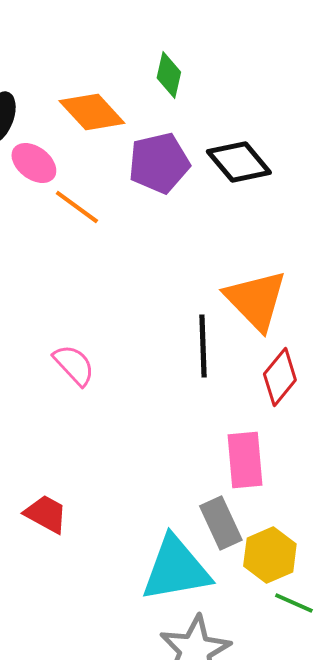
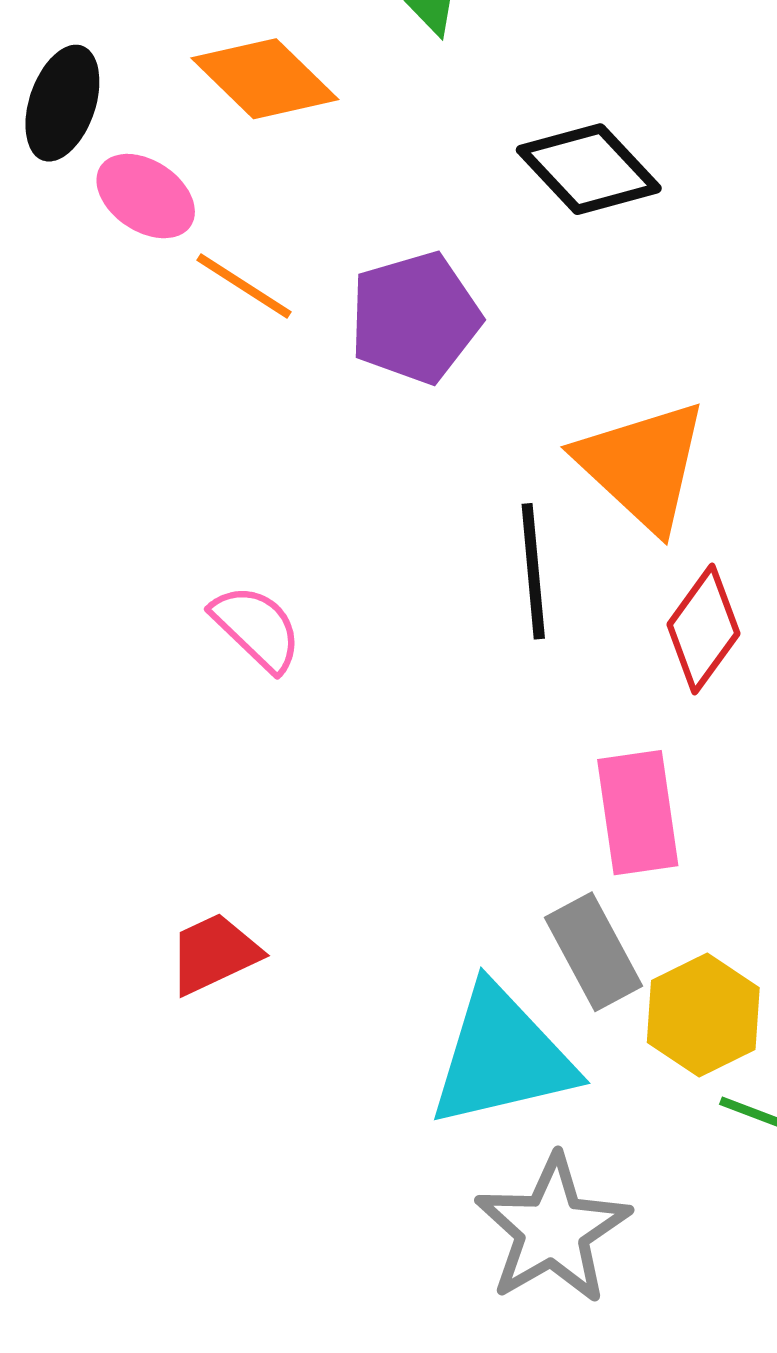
purple pentagon: (159, 163) -> (415, 318), moved
red trapezoid: (46, 514) -> (214, 953), turned -51

